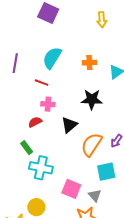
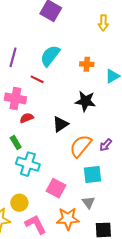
pink cross: (48, 104) -> (15, 98), moved, size x1.5
gray triangle: (95, 195) -> (88, 202), moved

